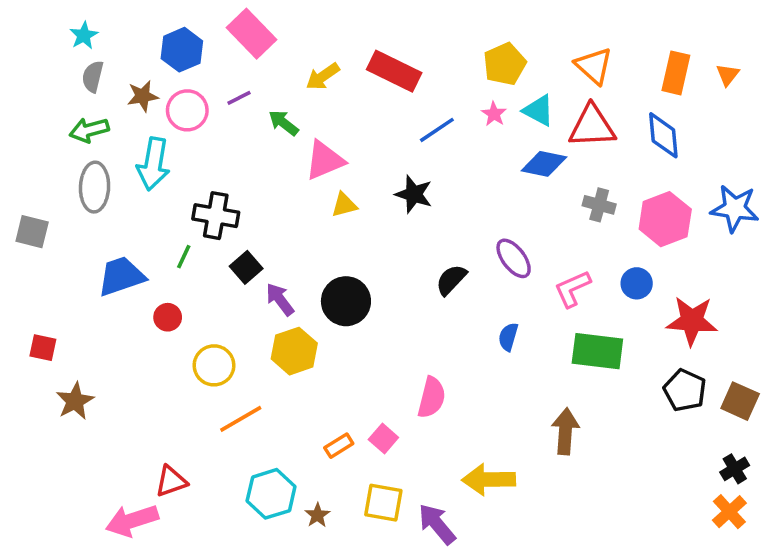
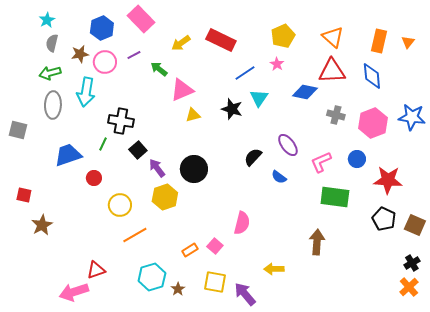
cyan triangle: (539, 110) -> (259, 98), moved, turned 36
blue semicircle: (508, 337) -> (279, 177), moved, turned -70
yellow arrow: (489, 480) -> (274, 269), size x0.7

